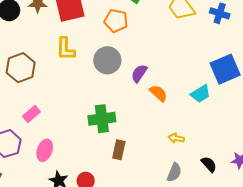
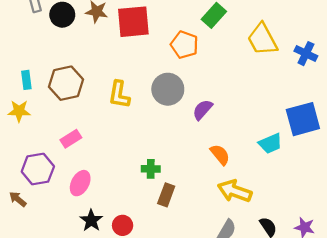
yellow L-shape: (66, 49) -> (119, 95), moved
orange semicircle: (158, 93) -> (220, 155), moved
green cross: (102, 119) -> (151, 169), moved, size x0.6
yellow arrow: (176, 138) -> (235, 191), size x1.8

